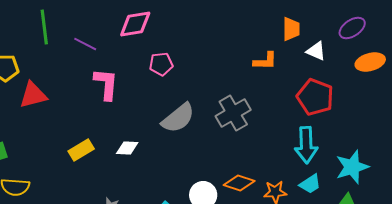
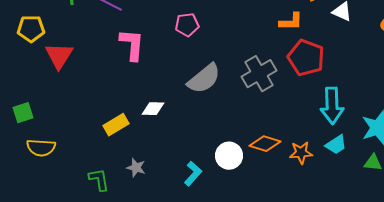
red triangle: (33, 95) -> (59, 56), turned -44
red pentagon: (315, 97) -> (306, 58), moved
yellow rectangle: (81, 150) -> (116, 125), moved

